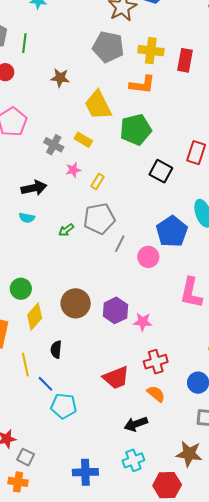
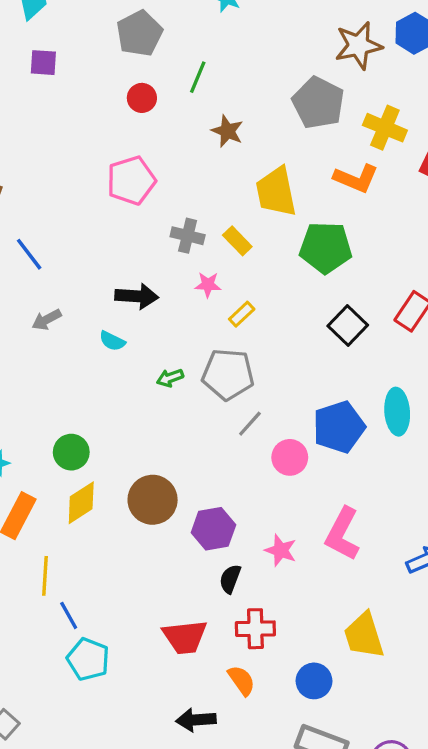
green line: (24, 43) -> (198, 77), moved
gray cross: (54, 145) -> (188, 236), turned -30
pink star: (143, 322) -> (281, 550), moved
black semicircle: (56, 350) -> (230, 579), moved

